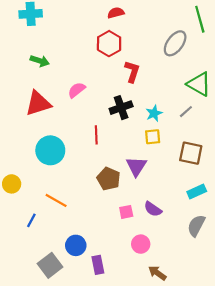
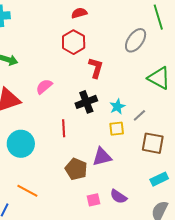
gray line: (186, 112) -> (139, 115), moved
purple triangle: (136, 166) -> (102, 157), turned 45

